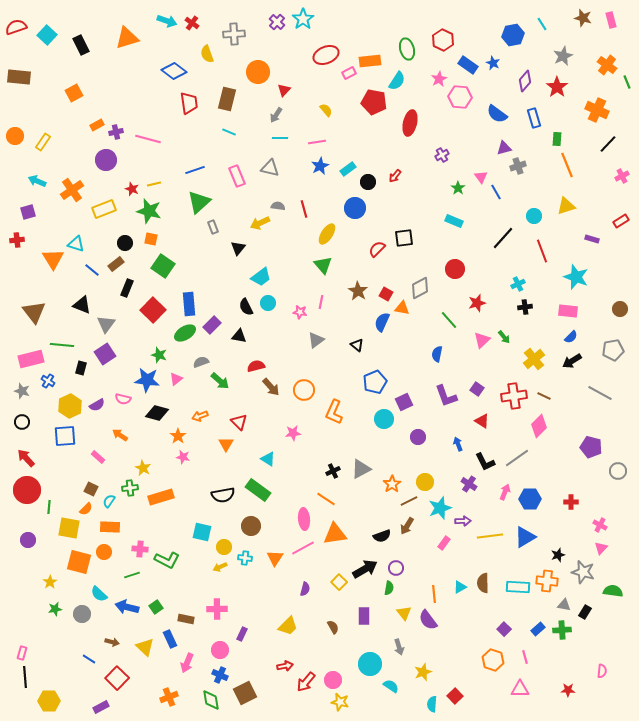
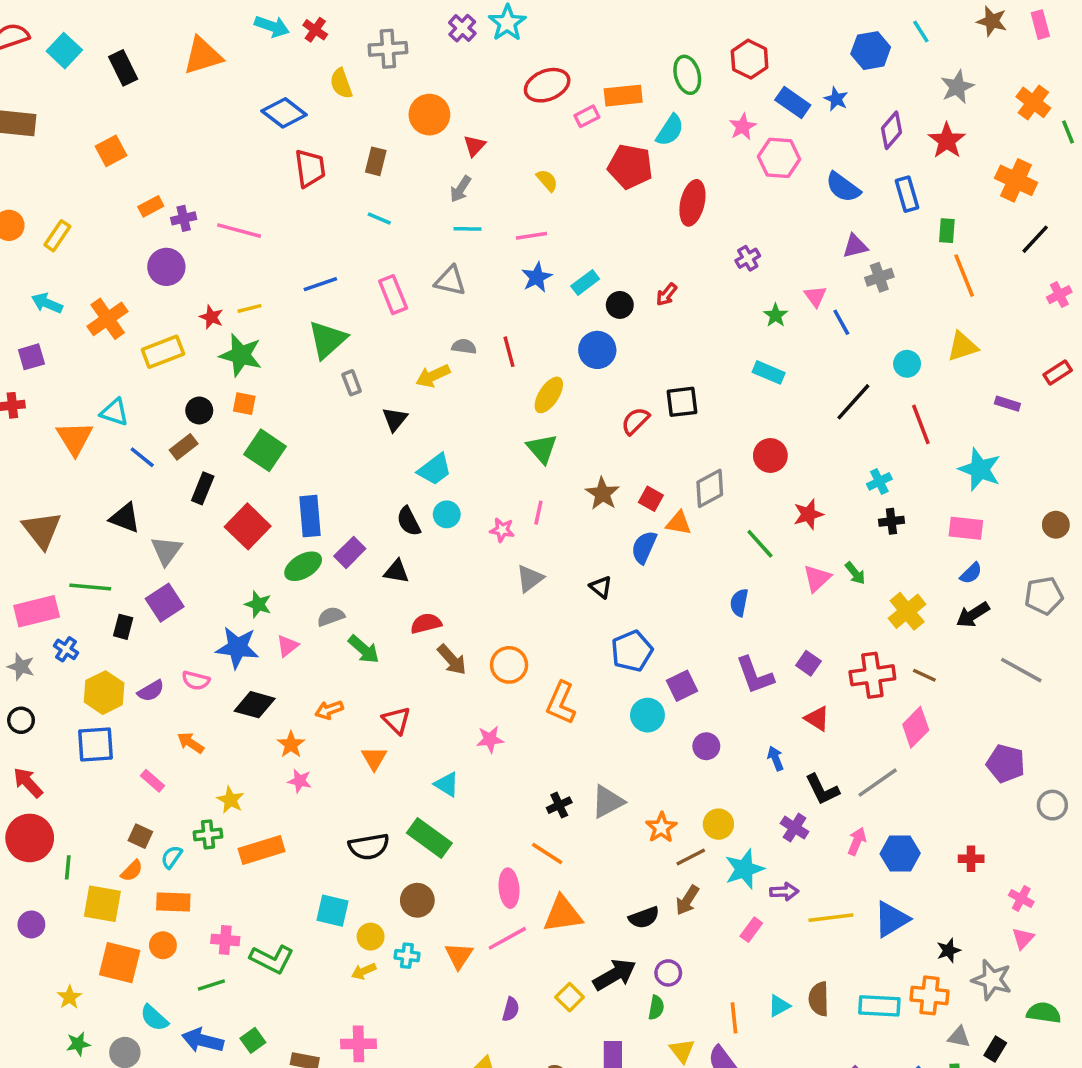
brown rectangle: (227, 99) -> (376, 161), size x0.7

